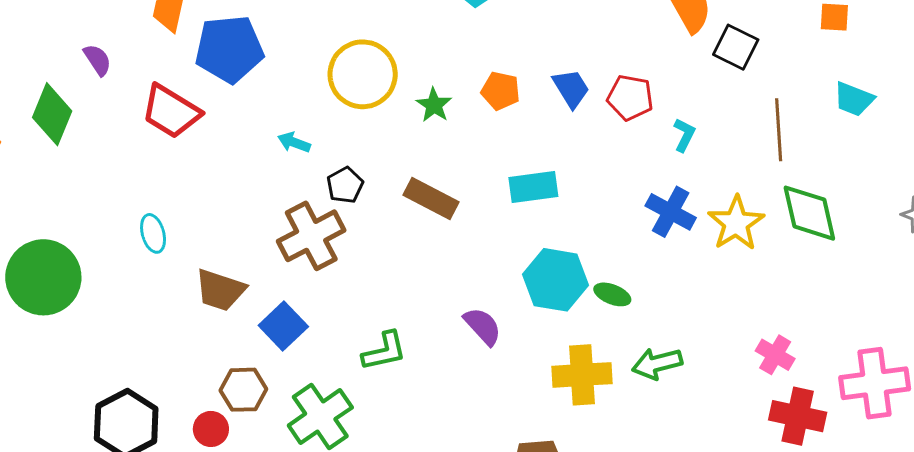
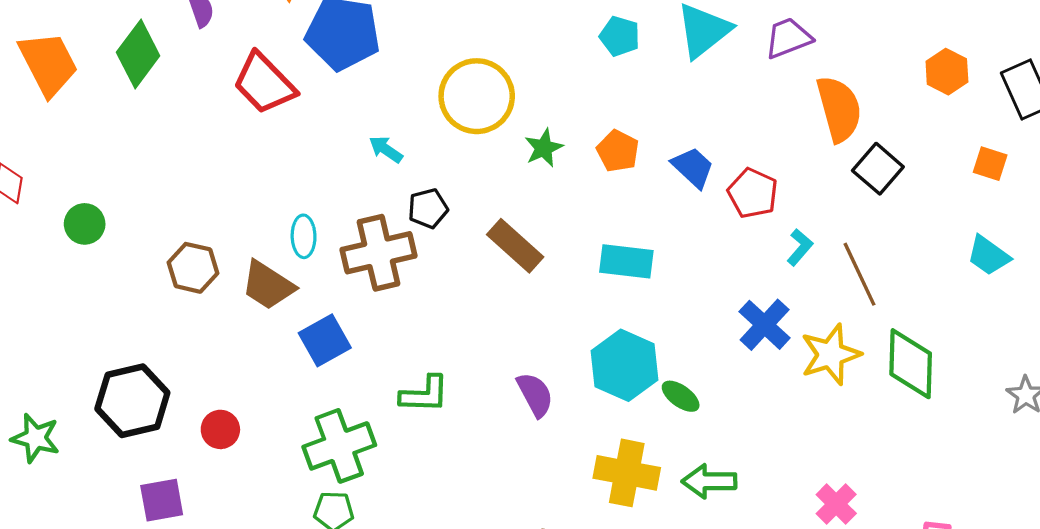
blue trapezoid: (571, 88) -> (693, 167), turned -30
brown line: (779, 130) -> (860, 274), moved, turned -36
cyan ellipse: (153, 233) -> (304, 236), moved
green circle: (43, 277) -> (85, 224), size x0.5
brown hexagon: (243, 390) -> (193, 268), moved

